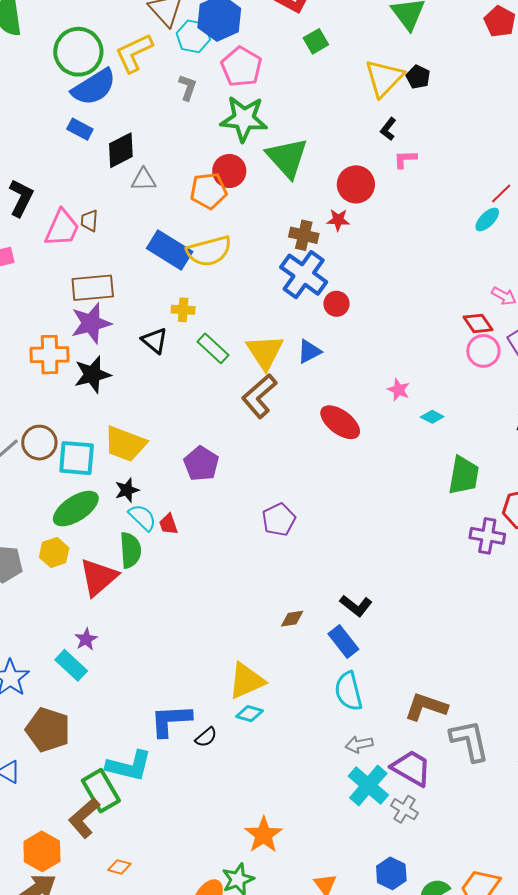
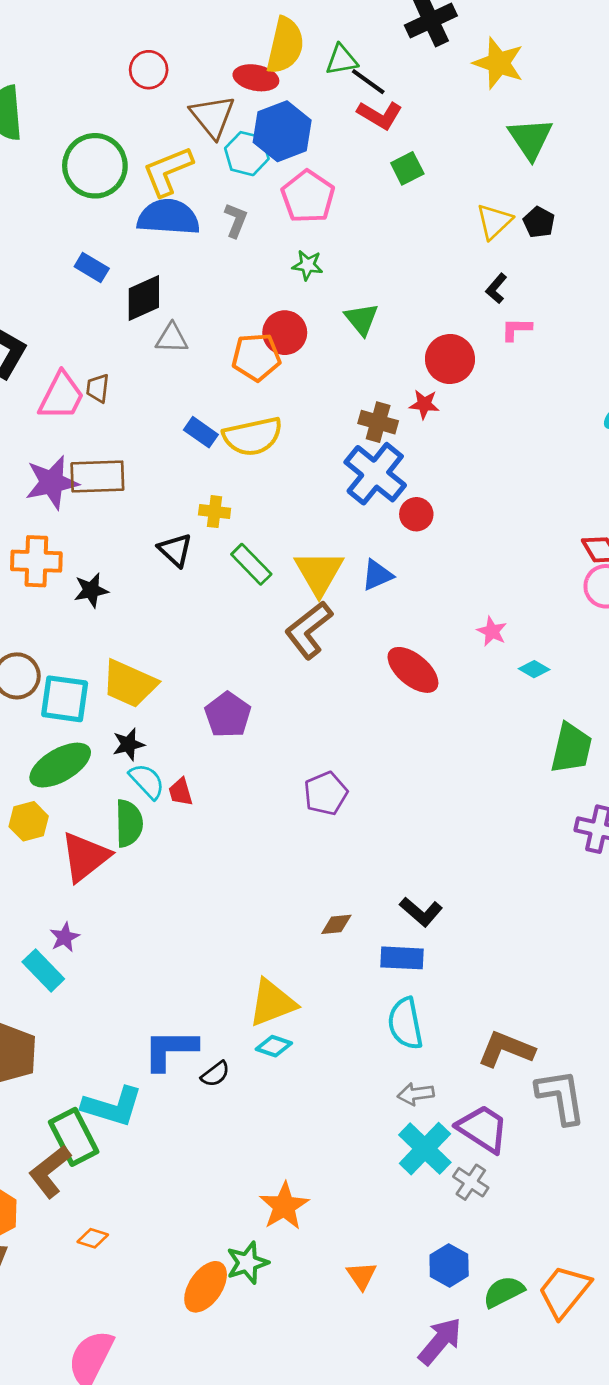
yellow triangle: (384, 78) -> (494, 221), size x0.7
blue semicircle: (94, 87) -> (168, 217), moved, turned -147
green star: (244, 119) -> (308, 265), size x0.5
green triangle: (287, 158) -> (361, 319), size x0.6
blue rectangle: (170, 250) -> (201, 432), size x0.6
purple star: (91, 323) -> (52, 482), moved
black star: (92, 374) -> (91, 590), size x0.7
blue rectangle: (343, 641) -> (402, 958), turned -52

